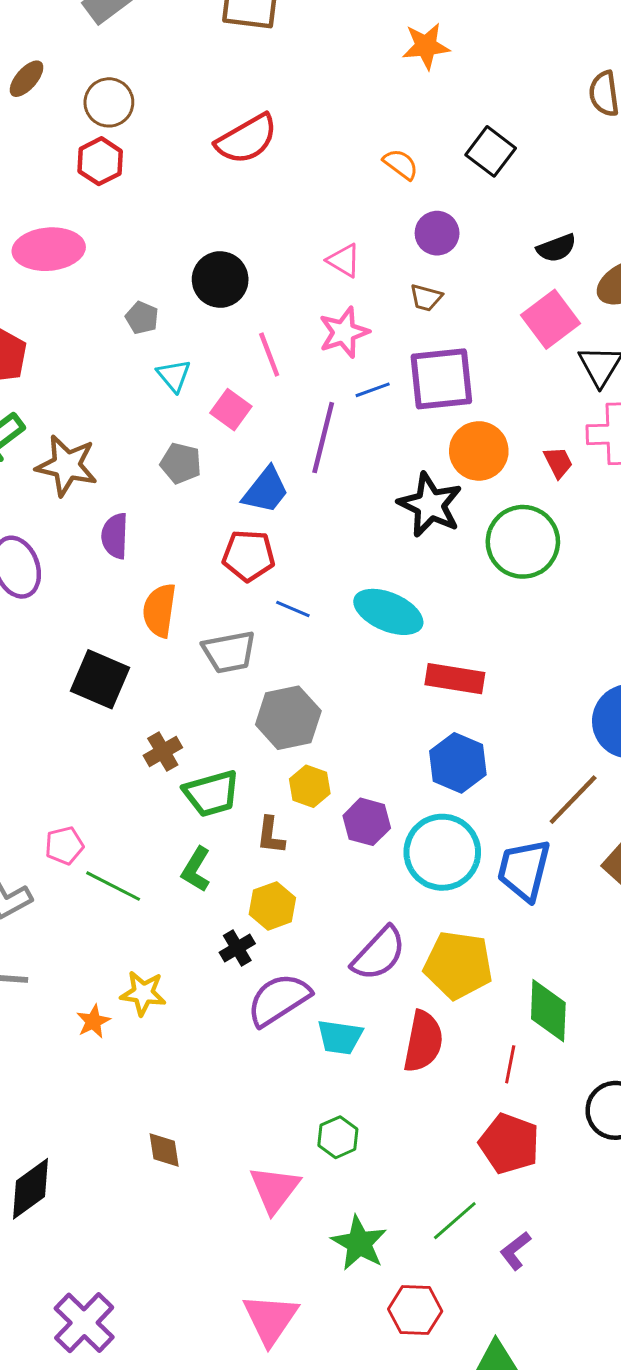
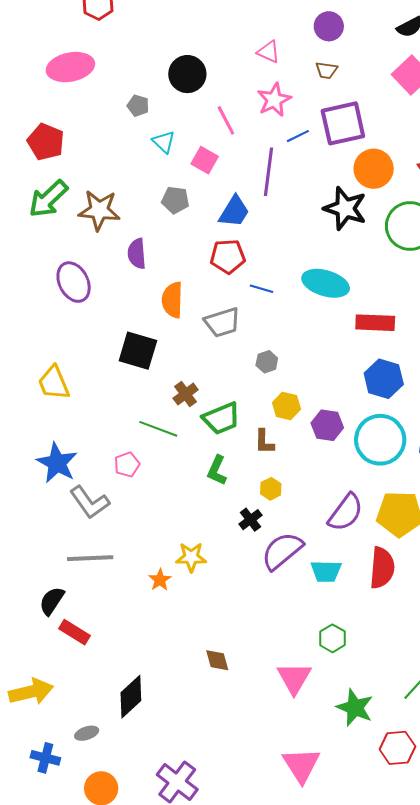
gray hexagon: (288, 718) -> (267, 362), size x0.5
green line: (113, 886) -> (158, 429), moved
yellow hexagon: (272, 906) -> (271, 489), size x0.7

